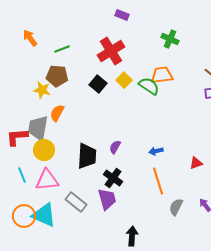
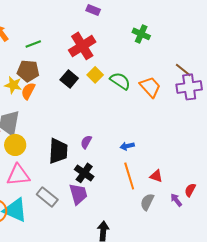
orange trapezoid: (162, 75) -> (150, 87), moved, turned 55
orange semicircle: (57, 113) -> (28, 91), moved
red triangle: (196, 163) -> (156, 176), moved, turned 40

